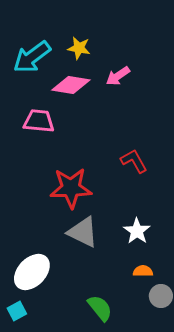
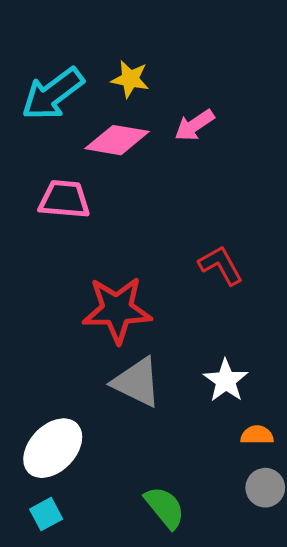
orange semicircle: (143, 271) -> (257, 435), moved
cyan square: (17, 311) -> (46, 514), moved

